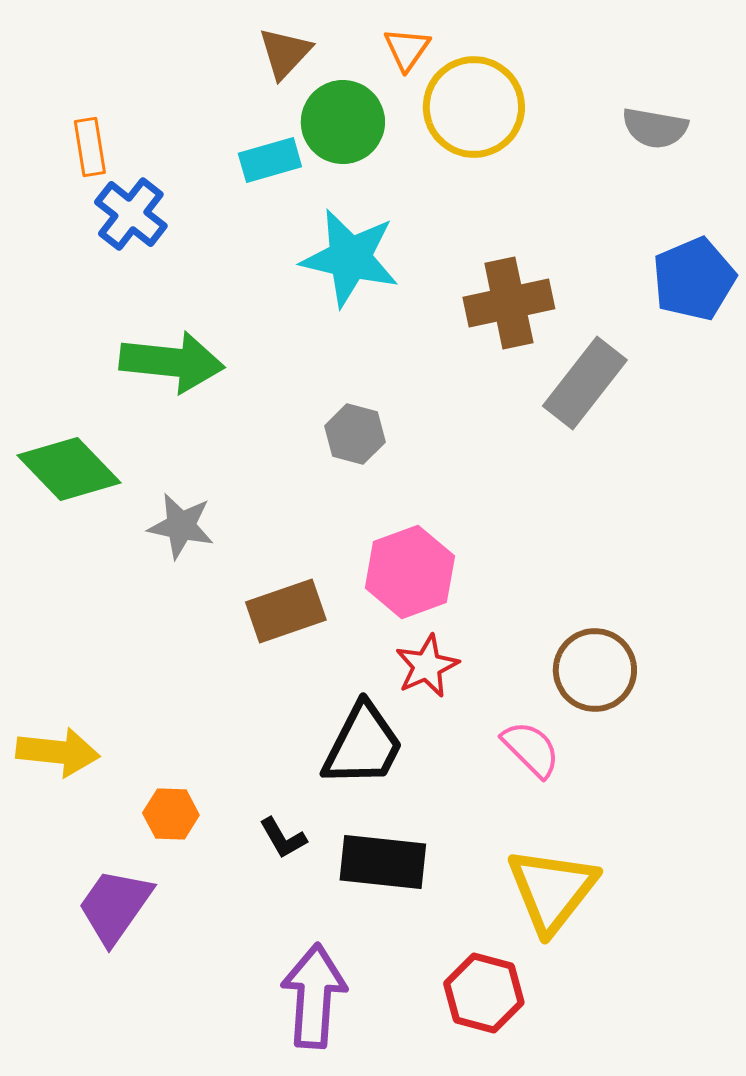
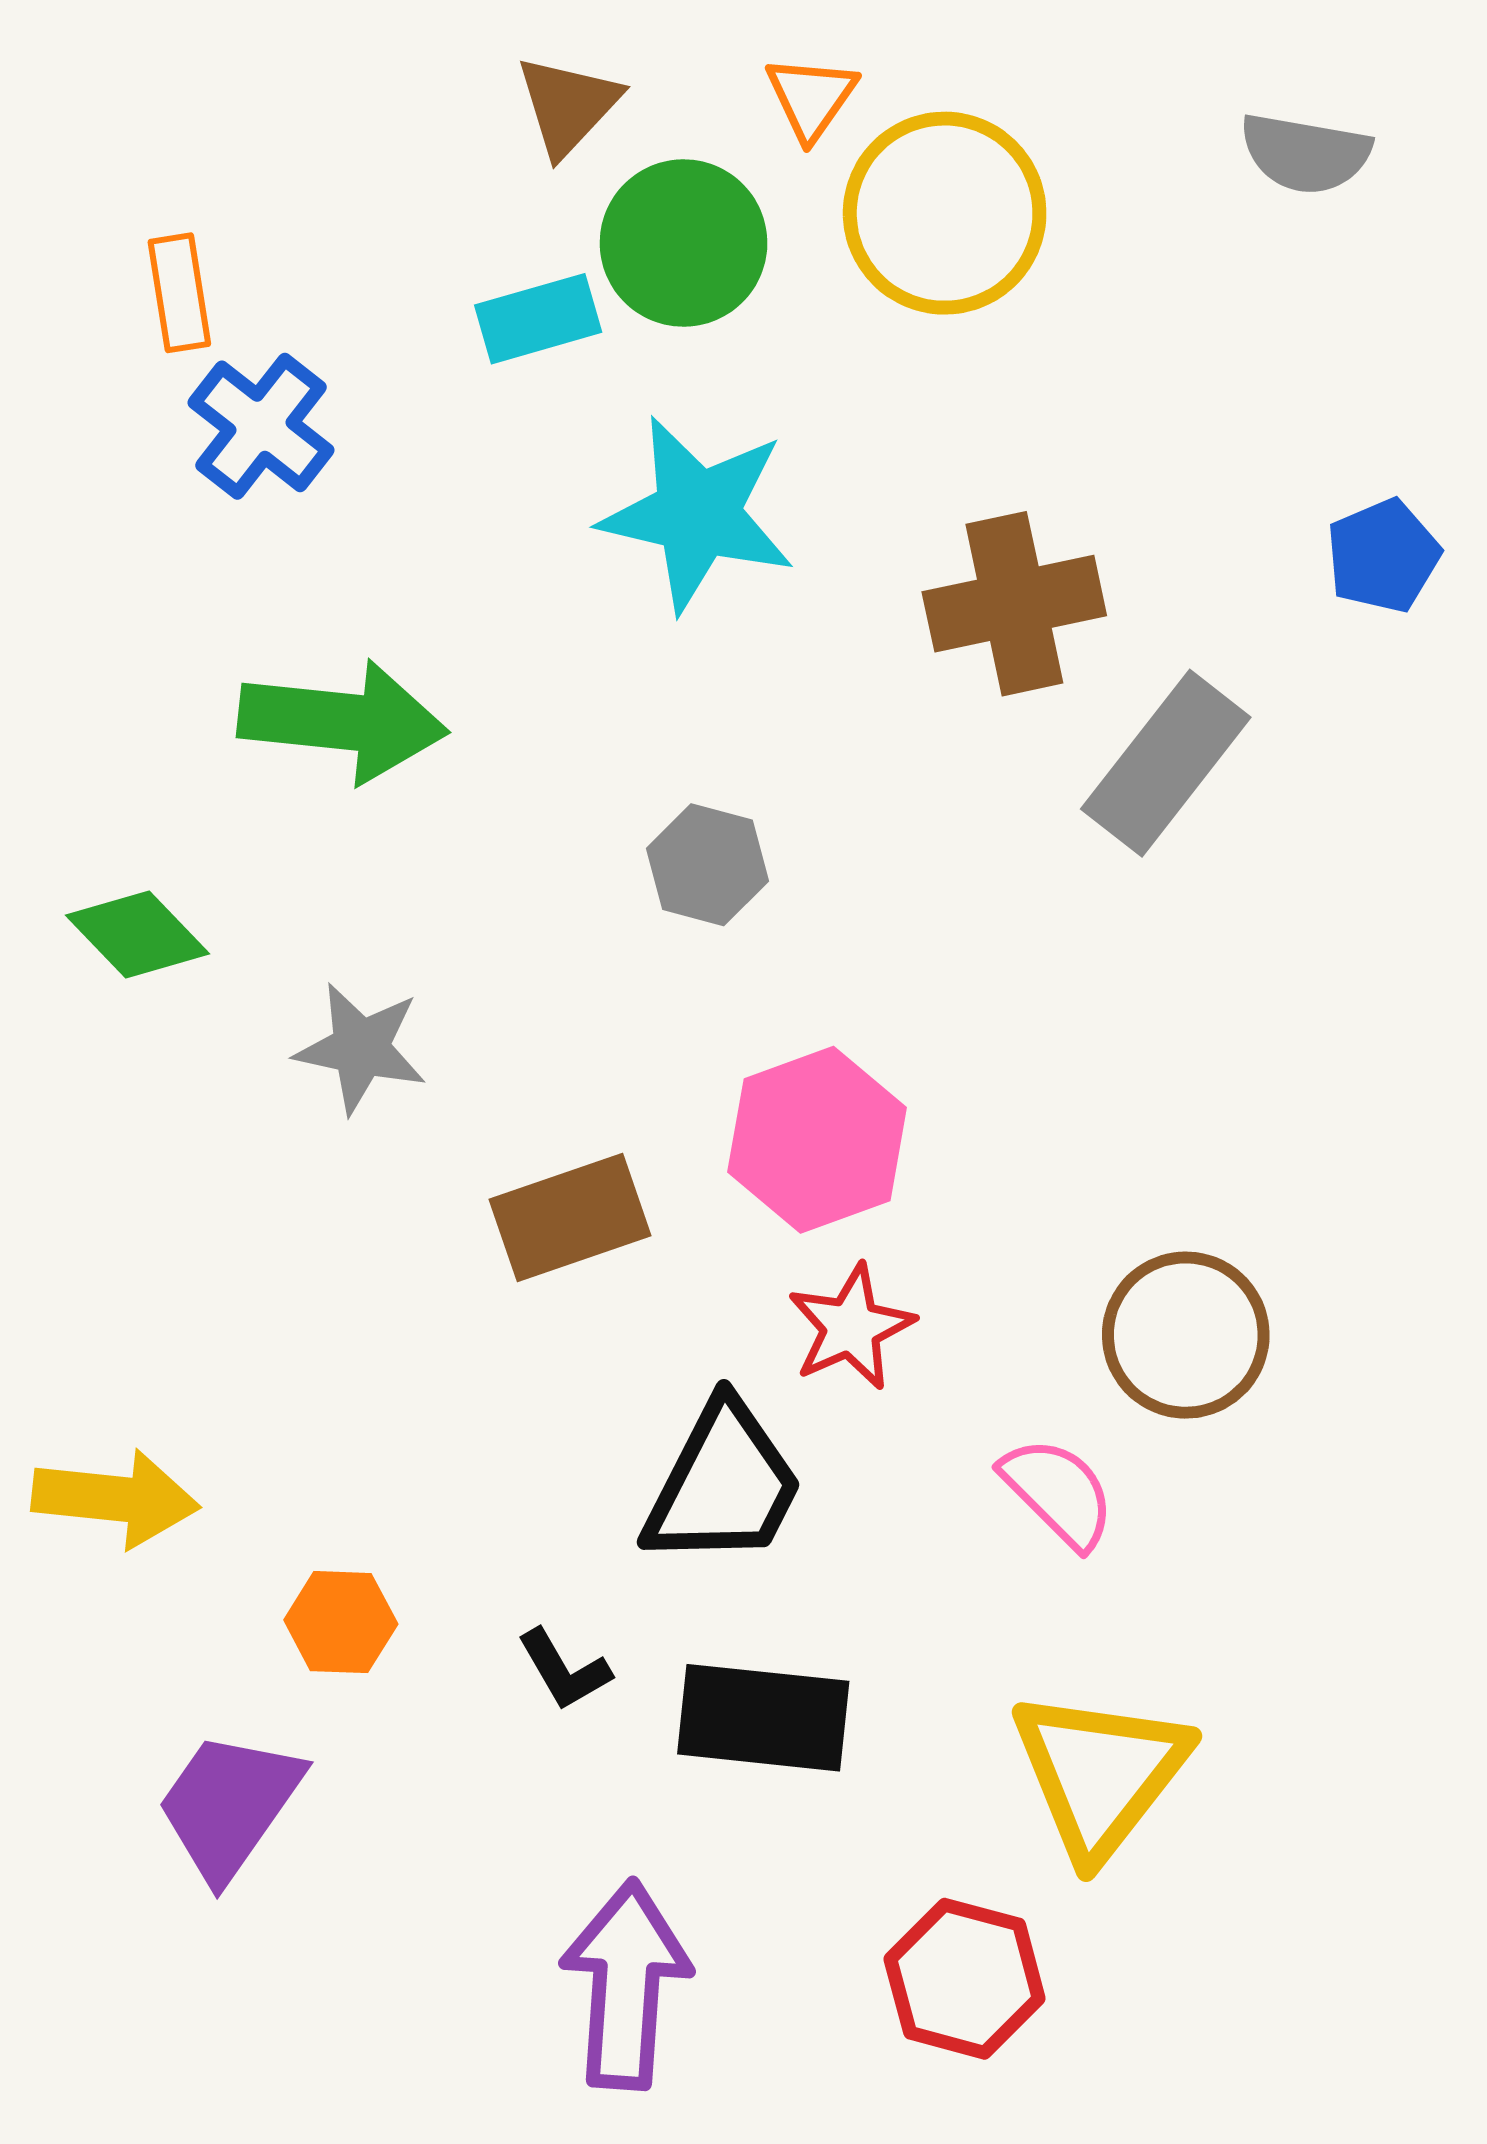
gray semicircle: (655, 128) -> (1305, 153), moved
blue pentagon: (694, 279) -> (1383, 556), size x0.7
green diamond: (69, 469) -> (138, 934), size x0.7

